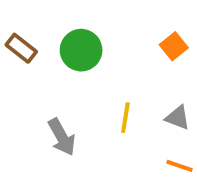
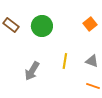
gray arrow: (62, 137) -> (32, 71), turned 60

